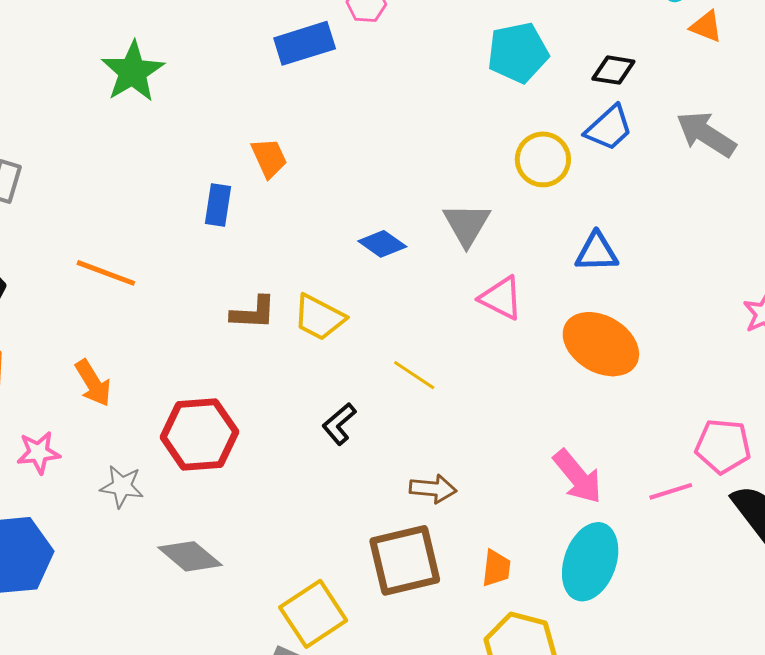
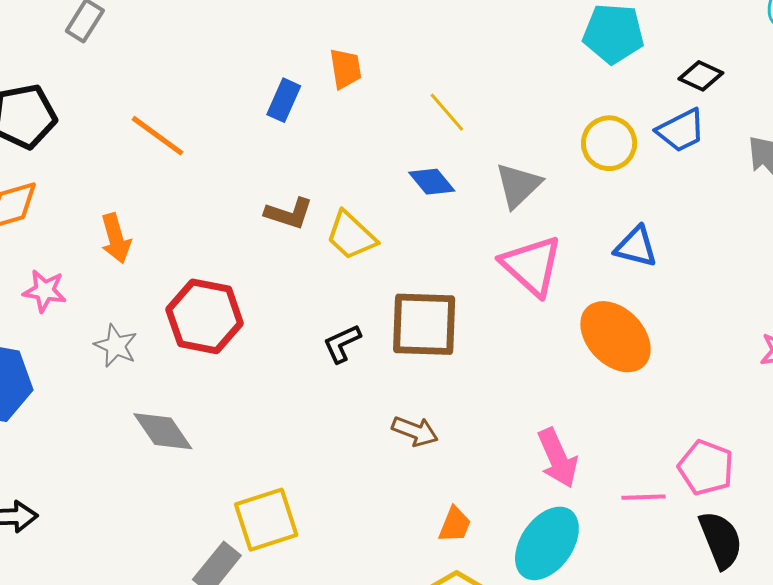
pink triangle: (501, 298) -> (532, 266), size x1.4
yellow line: (414, 375) -> (447, 112), moved
brown square: (405, 560) -> (424, 324), moved

